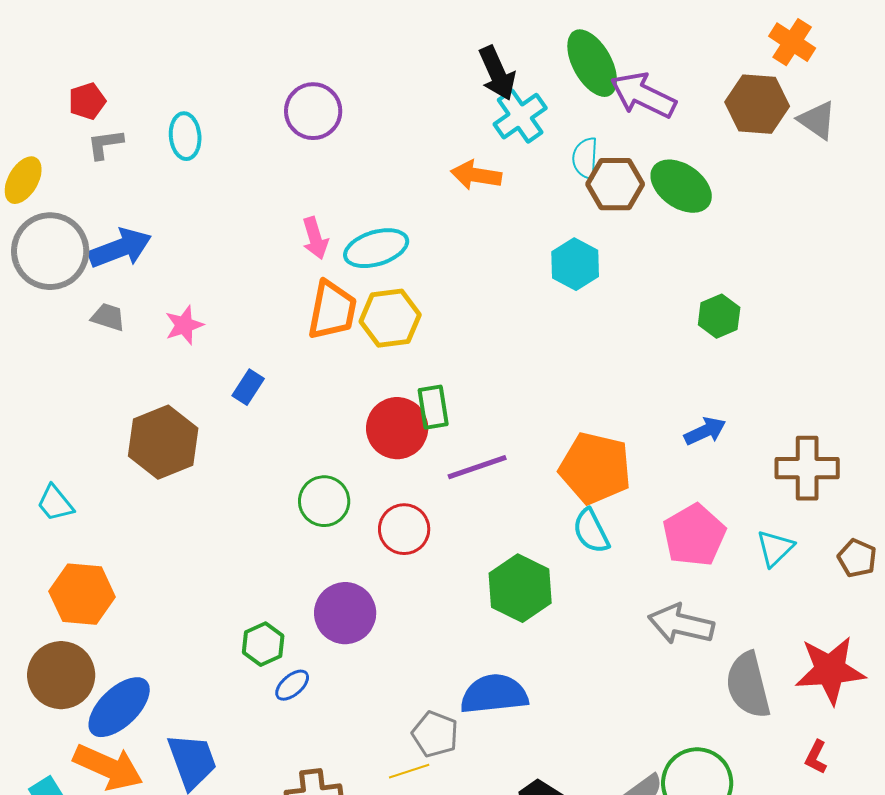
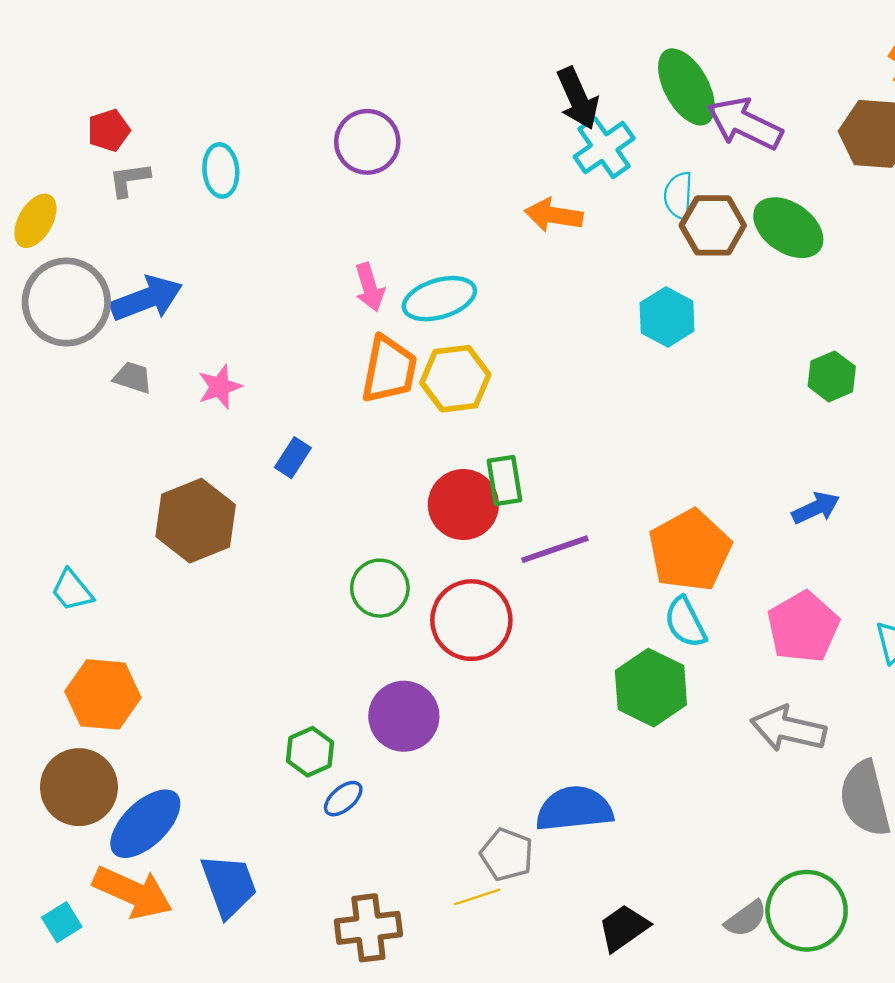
orange pentagon: (595, 468) -> (690, 550), turned 30
red circle: (404, 529) -> (471, 620), size x1.4
green hexagon: (520, 588) -> (651, 688), moved

